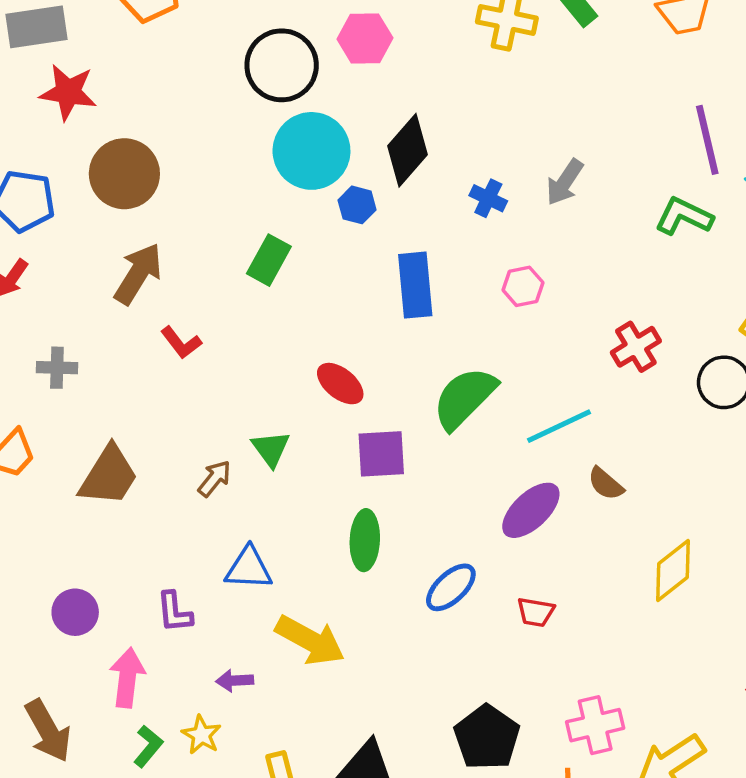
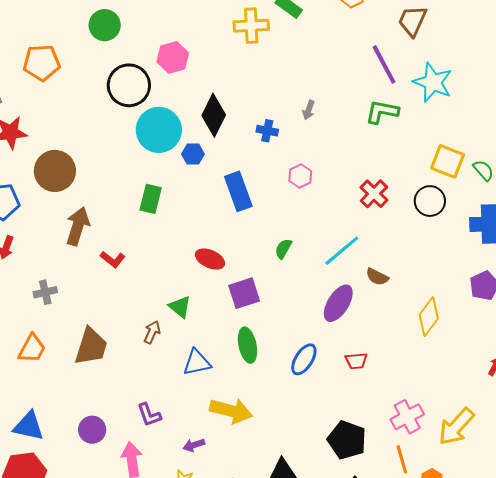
gray arrow: (565, 182) -> (309, 110), size x0.7
green semicircle: (464, 398) -> (283, 249), size x0.5
blue triangle: (249, 568) -> (197, 363), moved

